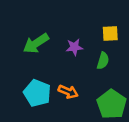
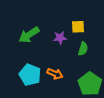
yellow square: (110, 33) -> (78, 27), moved

